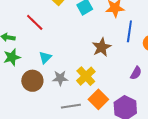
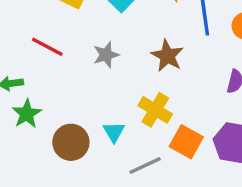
cyan triangle: (45, 57) -> (114, 132), moved
gray star: (60, 78) -> (106, 55), moved

